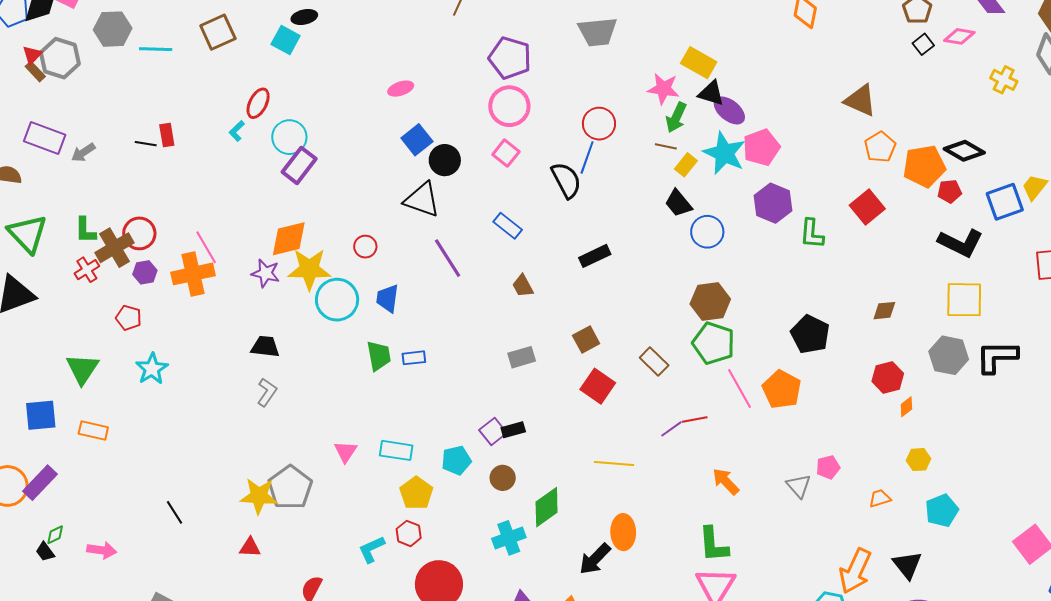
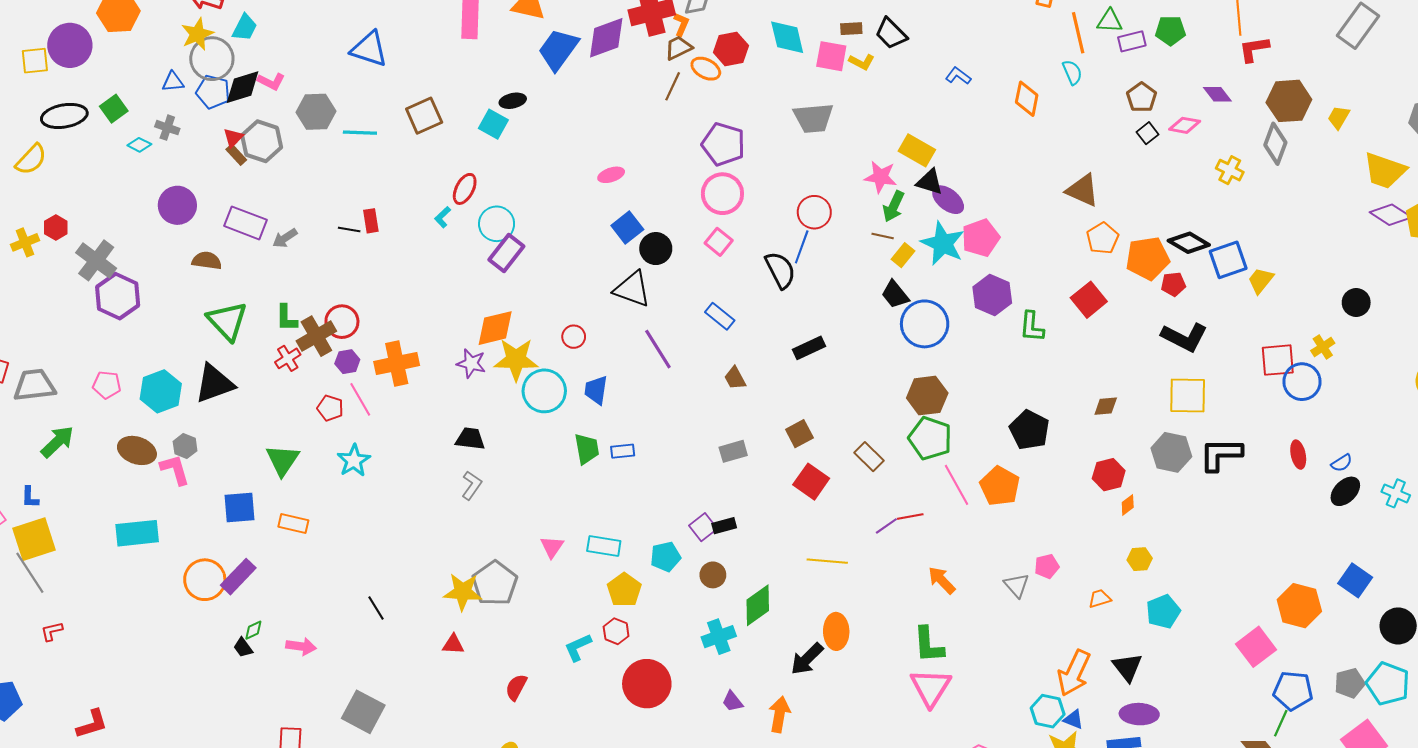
blue square: (1005, 202) -> (1228, 260), moved
blue circle: (707, 232) -> (925, 324), size x1.4
pink line: (206, 247) -> (360, 399), moved

